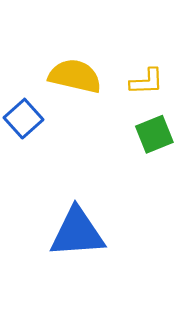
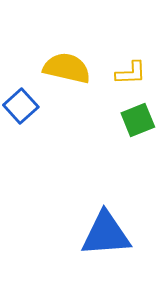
blue triangle: (77, 233) -> (106, 234), moved

